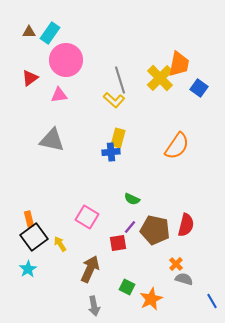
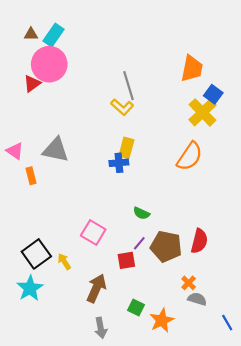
pink circle: (66, 60) -> (49, 64), moved
yellow cross: (160, 78) -> (203, 112), moved
pink triangle: (59, 95) -> (15, 151), moved, turned 42
orange rectangle: (29, 219) -> (31, 176), moved
cyan star: (28, 269) -> (30, 288), size x1.4

